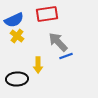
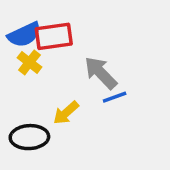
red rectangle: (47, 14) -> (54, 36), moved
yellow arrow: (38, 65) -> (66, 113), turned 49

